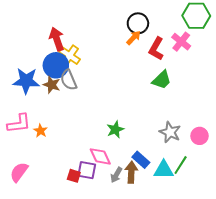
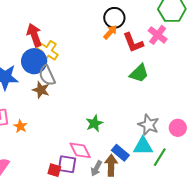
red L-shape: (156, 49) -> (133, 43), turned -50
brown star: (52, 85) -> (41, 90), moved
cyan triangle: (164, 170) -> (143, 146), moved

